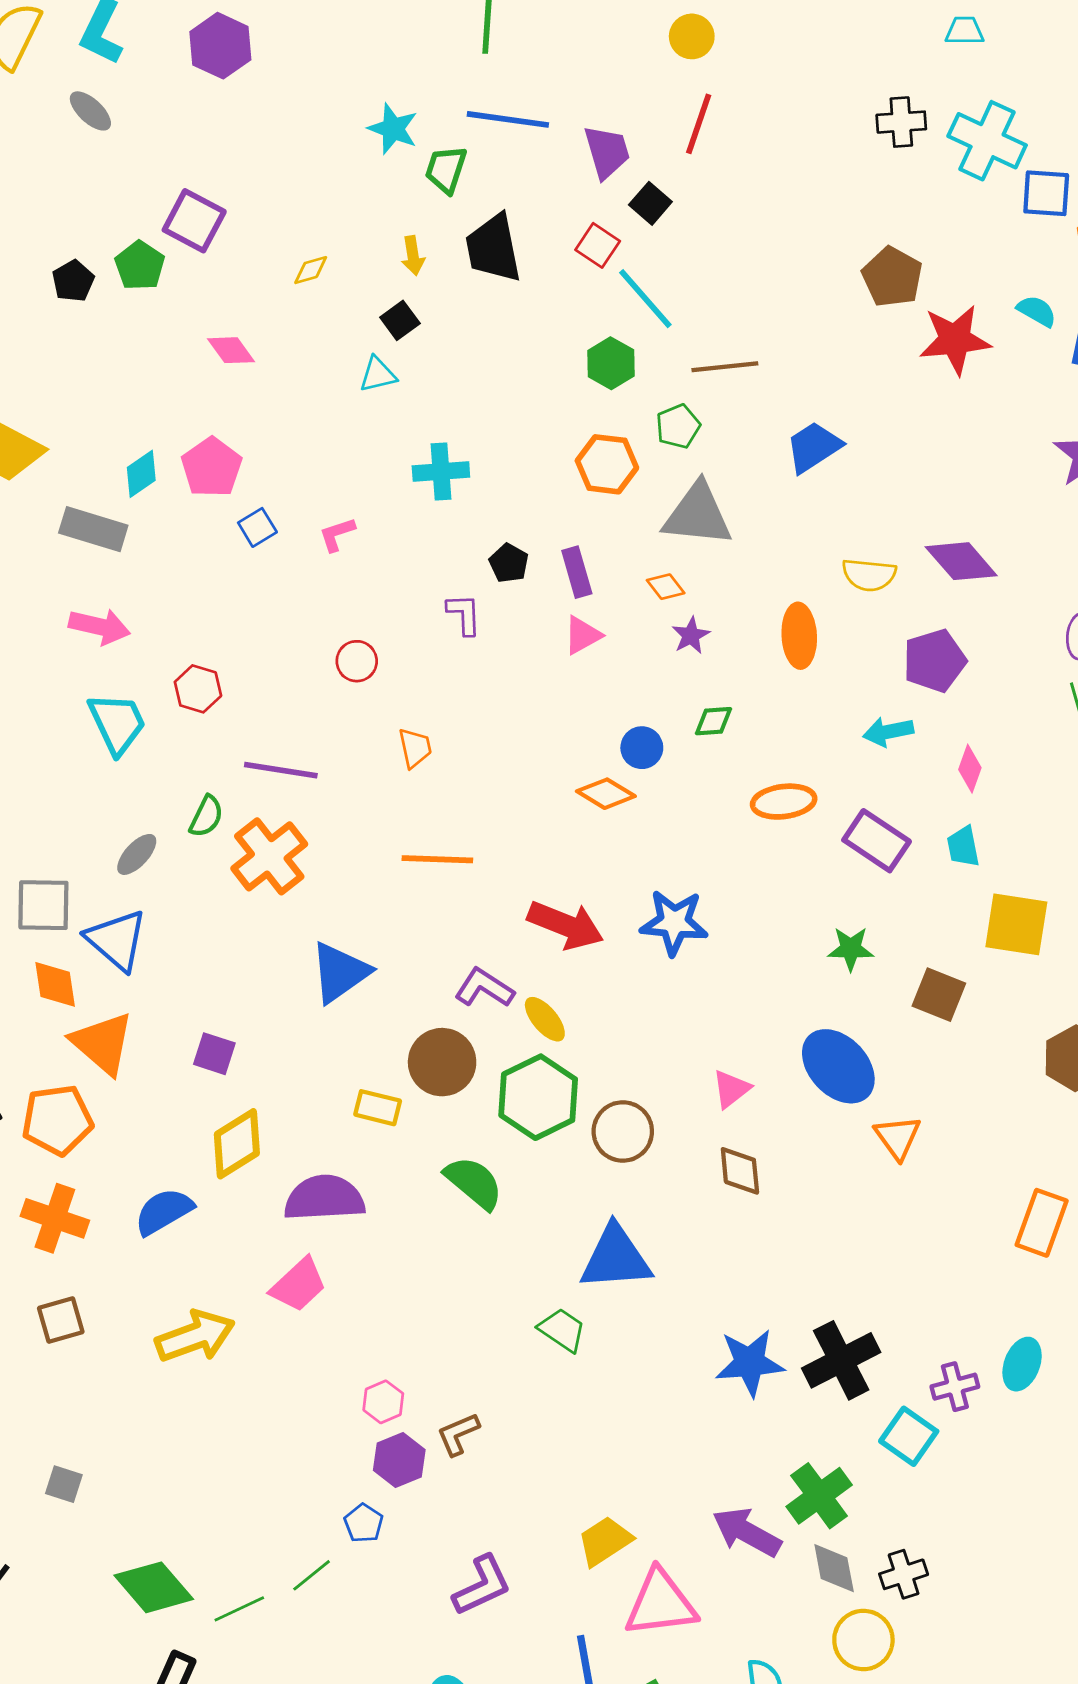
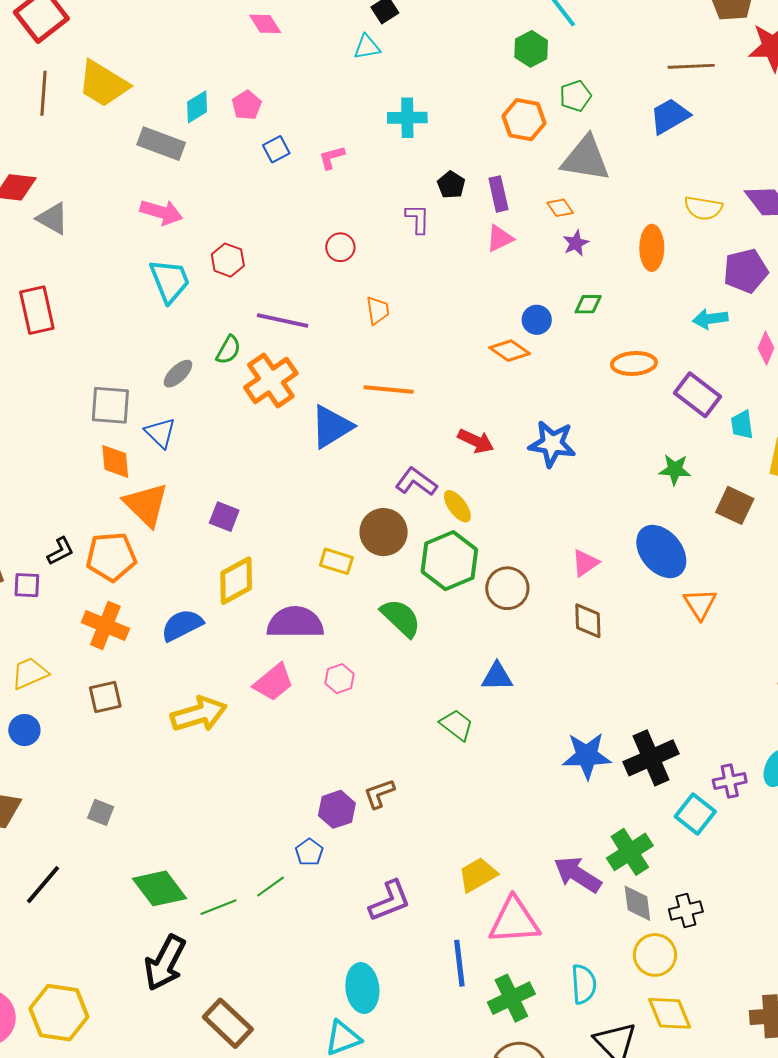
brown line: (725, 367) -> (691, 66), moved
pink pentagon: (212, 467) -> (247, 105), size x0.7
cyan trapezoid: (963, 847) -> (742, 425), moved
red arrow: (566, 925) -> (476, 441), size x0.7
blue triangle: (117, 940) -> (160, 433), size x0.7
blue triangle: (340, 972) -> (331, 427), moved
blue triangle: (616, 1258) -> (497, 677), size x0.6
pink hexagon: (383, 1402) -> (340, 679), moved

